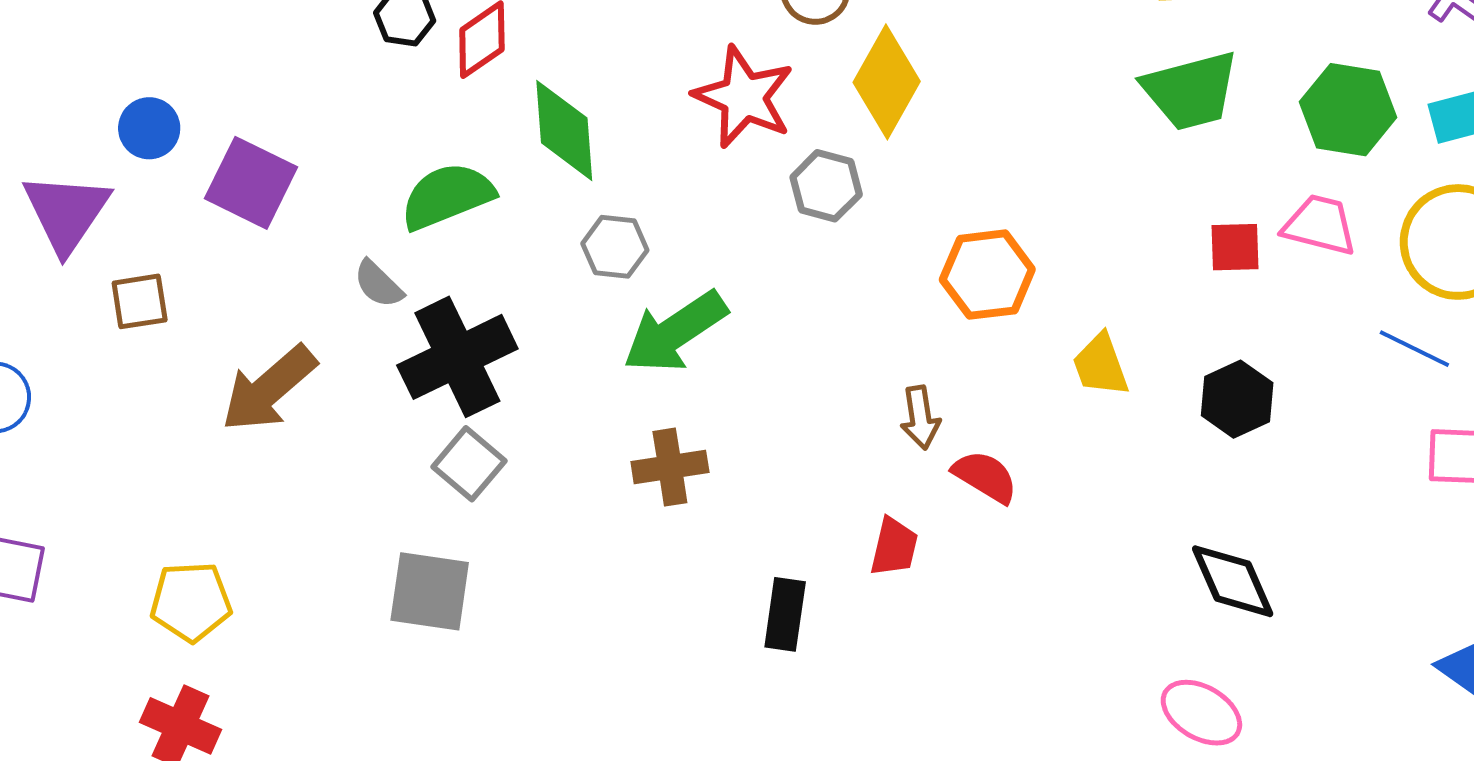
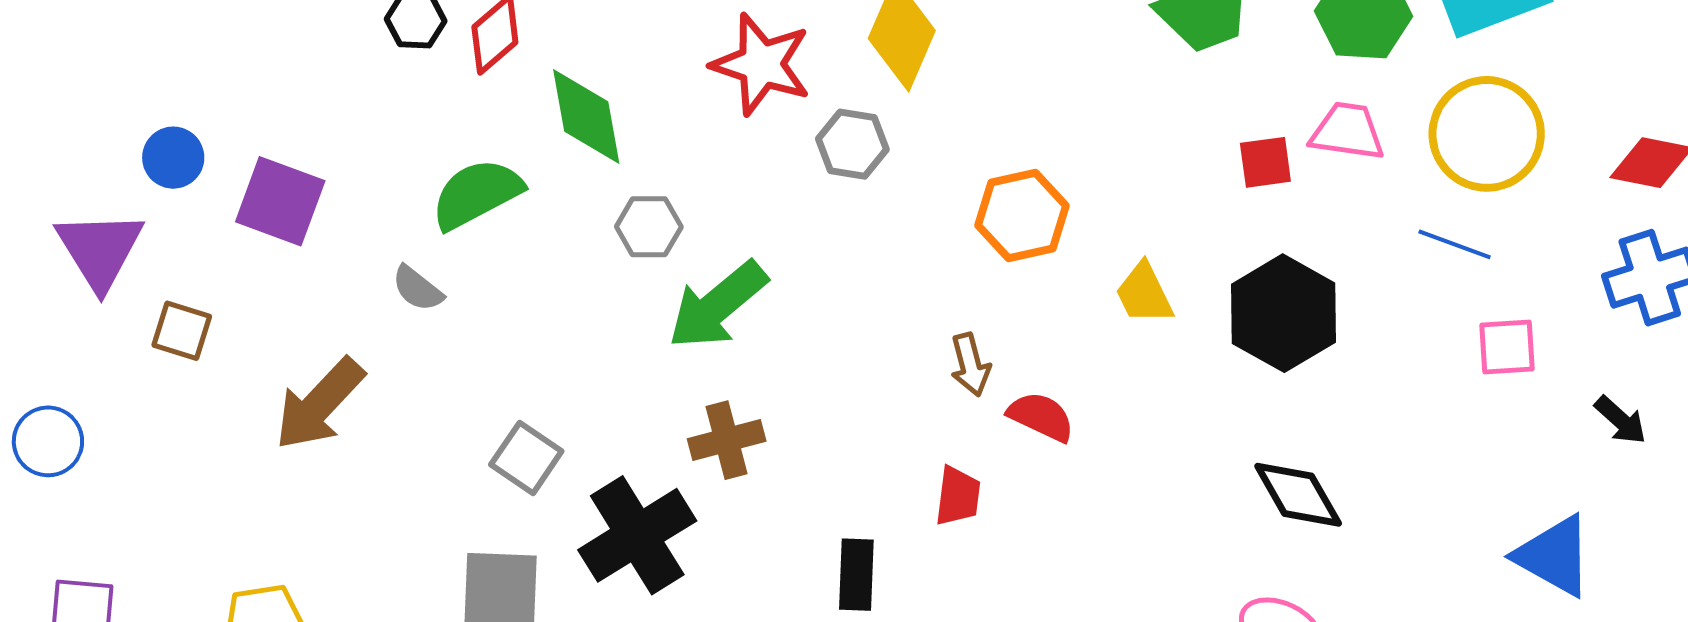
brown square: (140, 301) -> (182, 331), turned 32
black cross: (457, 357) -> (637, 535), moved
black hexagon: (1237, 399) -> (1283, 313), size x1.5

